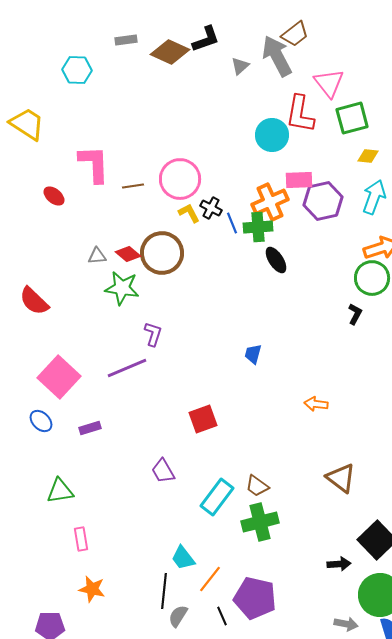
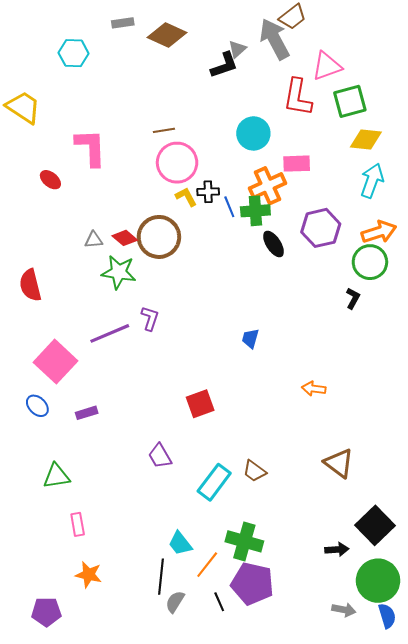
black L-shape: (206, 39) -> (224, 65), moved
pink triangle: (329, 83) -> (327, 66), turned 48
cyan circle: (272, 135) -> (253, 133), moved
yellow diamond: (368, 156) -> (366, 139), size x1.5
brown line: (133, 186) -> (164, 130), moved
purple hexagon: (323, 201) -> (321, 228), moved
black cross: (211, 208) -> (208, 192), turned -30
red semicircle: (34, 301) -> (30, 285), turned 32
purple line: (127, 368) -> (110, 333), moved
green cross: (260, 522) -> (244, 541), moved, turned 30

